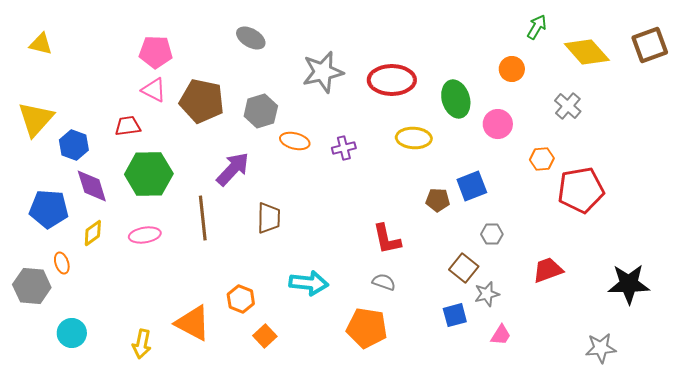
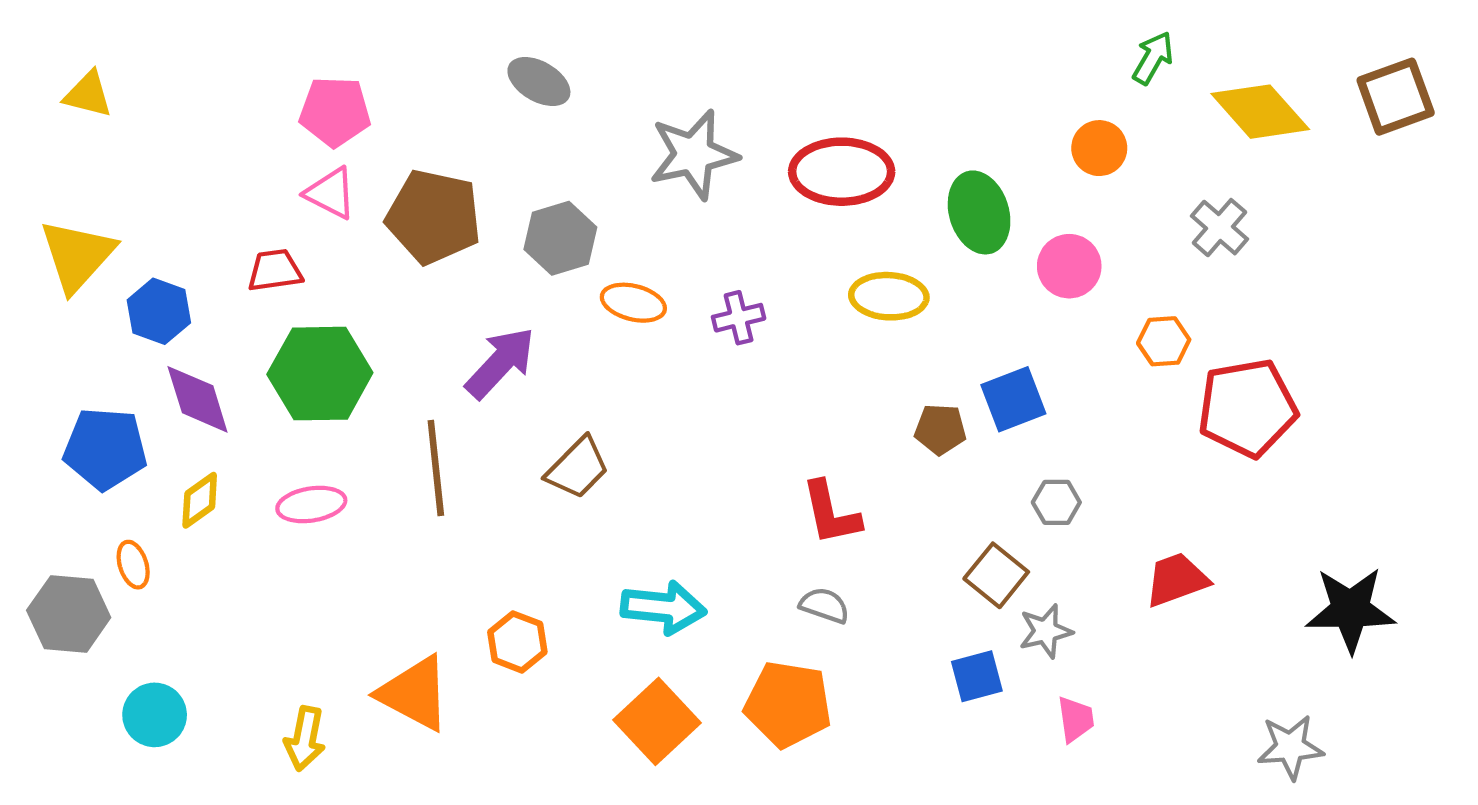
brown trapezoid: (269, 218) -> (578, 468), turned 44
pink trapezoid: (501, 335) -> (1076, 719), turned -40
orange square: (265, 336) -> (657, 721), moved, size x1.6

